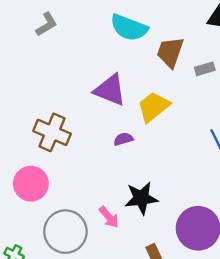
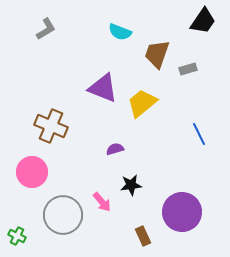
cyan semicircle: (129, 28) -> (120, 32), size x0.7
purple semicircle: (123, 139) -> (115, 149), moved
black star: (141, 198) -> (131, 185), size x0.7

